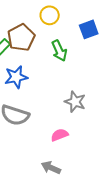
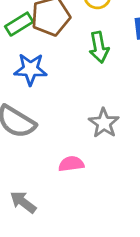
gray arrow: (51, 168) -> (23, 202), moved

